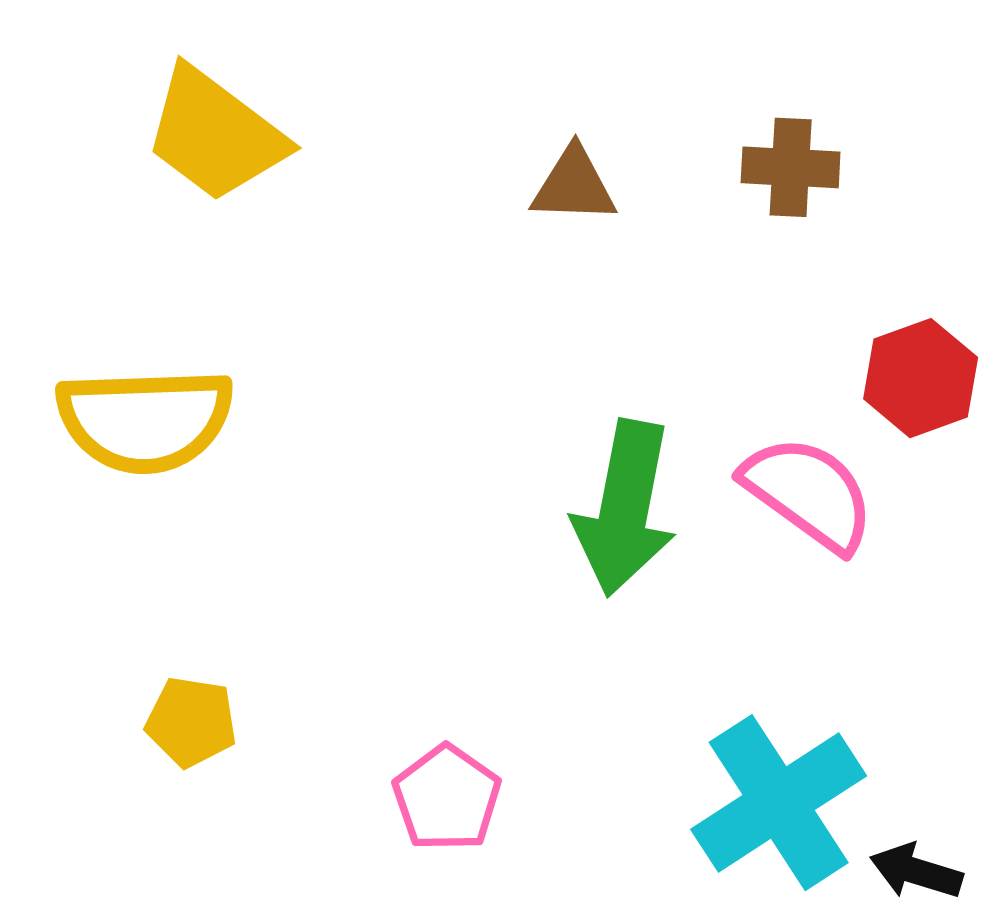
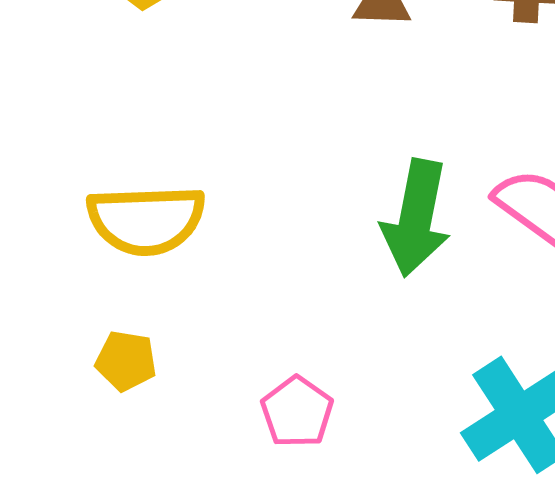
yellow semicircle: (145, 420) -> (146, 220), moved

